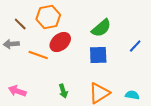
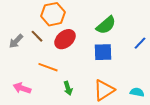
brown line: (20, 24) -> (37, 36), moved
gray arrow: (11, 44) -> (16, 41), turned -42
orange line: (38, 55) -> (48, 67), moved

